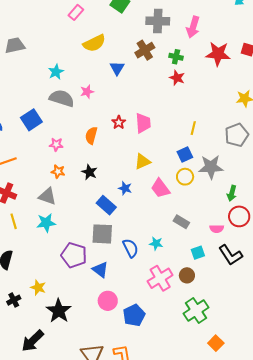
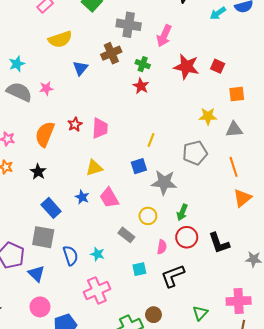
orange semicircle: (91, 135) -> (45, 134), size x1.4
yellow circle: (185, 177) -> (148, 216), moved
blue star: (125, 188) -> (82, 197), moved
pink semicircle: (217, 229) -> (162, 247), turned -88
black L-shape: (231, 255) -> (173, 276), turned 95
brown circle: (187, 275) -> (153, 315), moved

